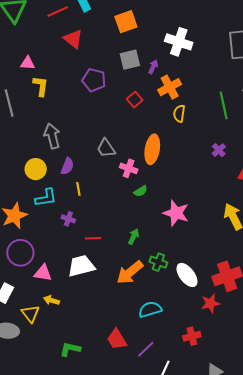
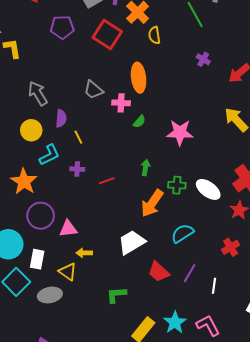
red square: (135, 100) -> (107, 34), size x1.8
white trapezoid: (81, 266) -> (132, 242), moved

